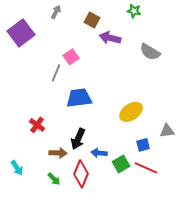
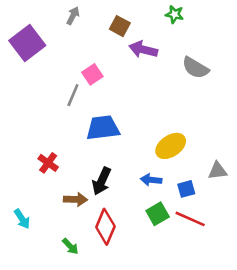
blue arrow: (99, 153) -> (151, 180), moved
green arrow: (54, 179) -> (70, 246), moved

